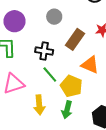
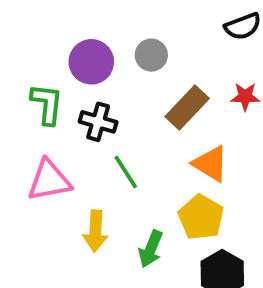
purple circle: (15, 21) -> (91, 62), moved
black cross: (44, 51) -> (98, 122), moved
yellow pentagon: (71, 86) -> (201, 217), moved

